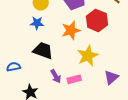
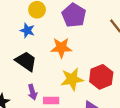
red hexagon: (97, 20) -> (101, 77), moved

